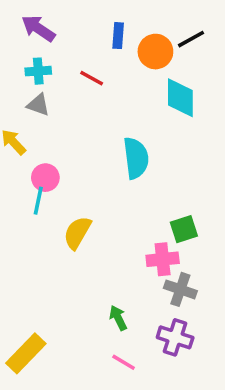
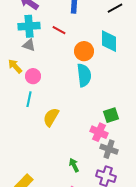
orange circle: (155, 52) -> (84, 51), moved
cyan cross: (38, 71) -> (29, 26), size x1.5
pink circle: (45, 178) -> (33, 76), moved
pink cross: (163, 259) -> (99, 132), turned 30

